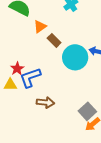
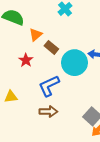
red star: (17, 69) -> (26, 60), moved
blue L-shape: (30, 78) -> (49, 86), moved

